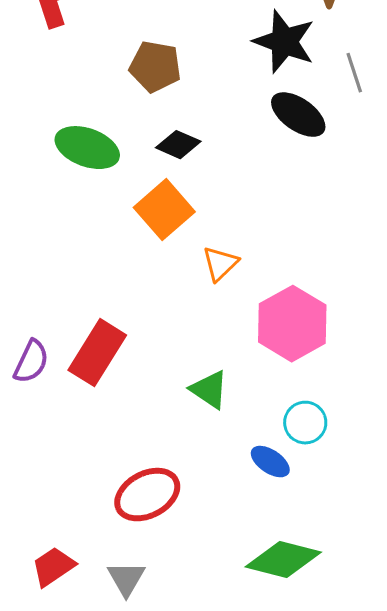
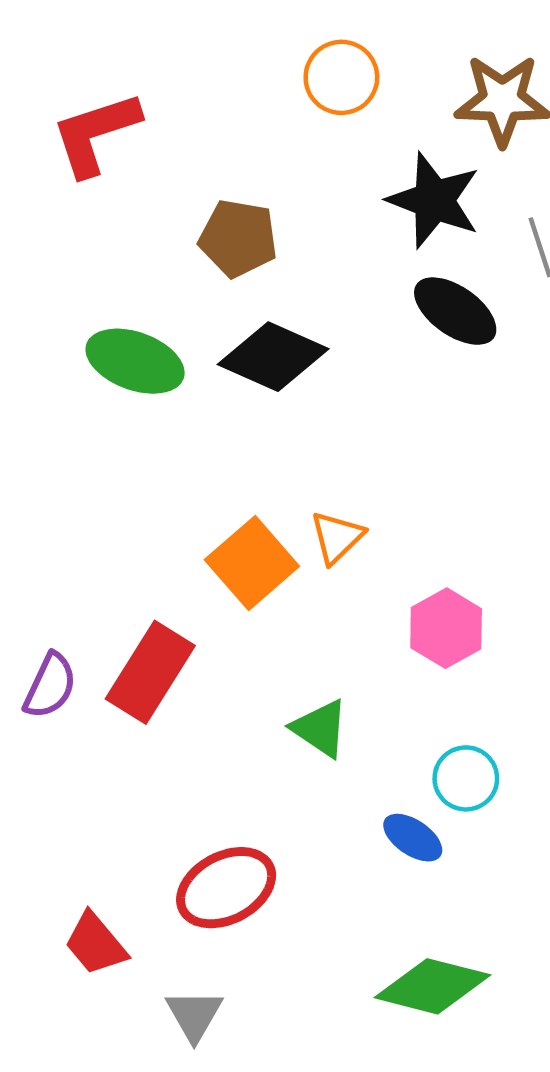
black diamond: (178, 145) -> (273, 357), size x1.6
orange square: (164, 210) -> (252, 563), moved
pink hexagon: (292, 324) -> (446, 628), size x0.7
red trapezoid: (53, 567) -> (96, 944), moved, turned -96

